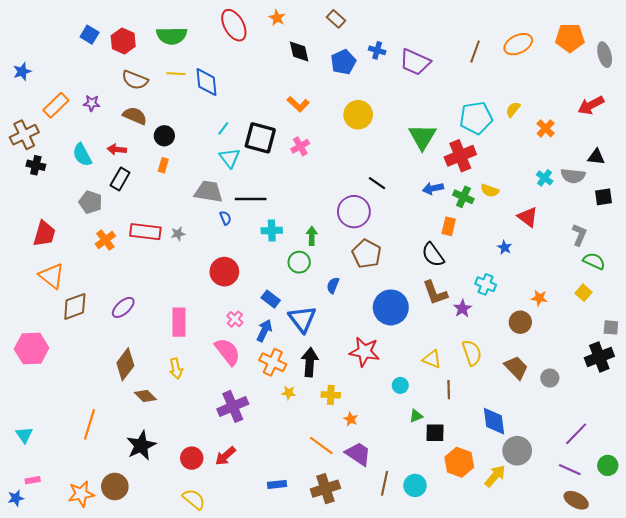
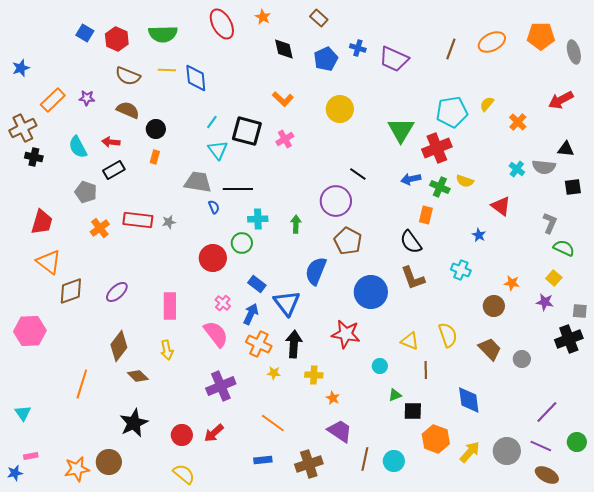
black rectangle: (120, 179) -> (114, 170), turned 30
green circle: (299, 262) -> (242, 243), moved
blue semicircle: (333, 285) -> (316, 271), size x1.8
purple star: (462, 309) -> (545, 302), moved, turned -30
orange line: (90, 424) -> (82, 384), moved
orange line: (321, 445) -> (273, 423), moved
gray circle: (517, 451) -> (507, 451), moved

